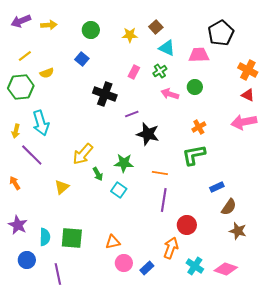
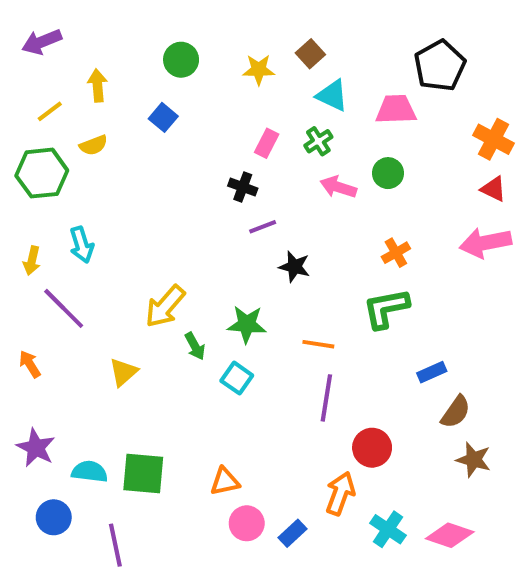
yellow arrow: (49, 25) -> (97, 86), moved, turned -91
black cross: (105, 94) -> (243, 187), moved, size x0.6
cyan arrow: (41, 123) -> (82, 245), size x0.7
black star: (148, 134) -> (294, 267), size x0.7
cyan semicircle: (45, 237) -> (90, 472), turned -84

